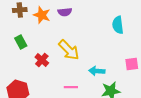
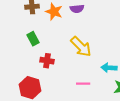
red cross: (42, 60) -> (47, 61), moved, turned -32

